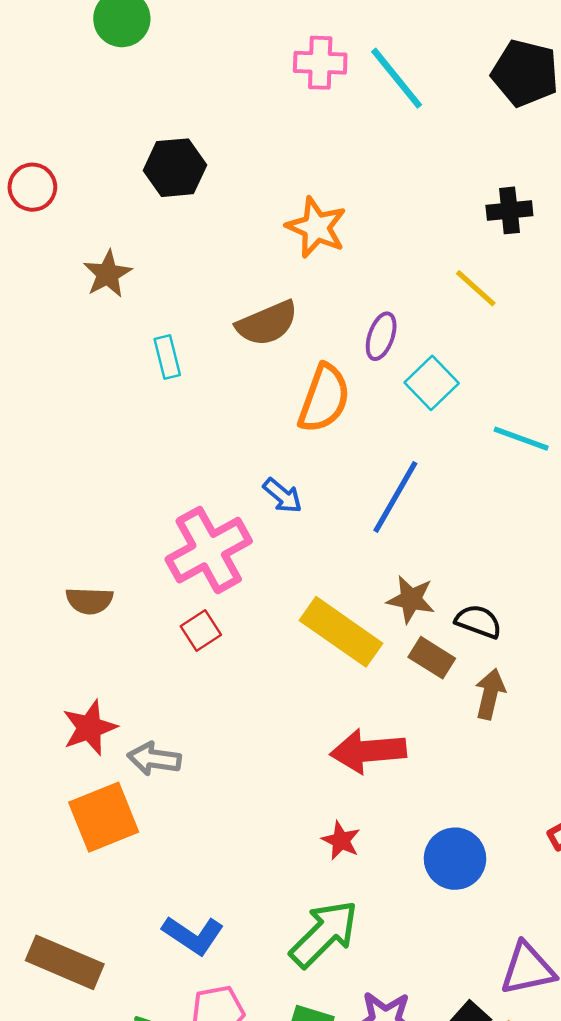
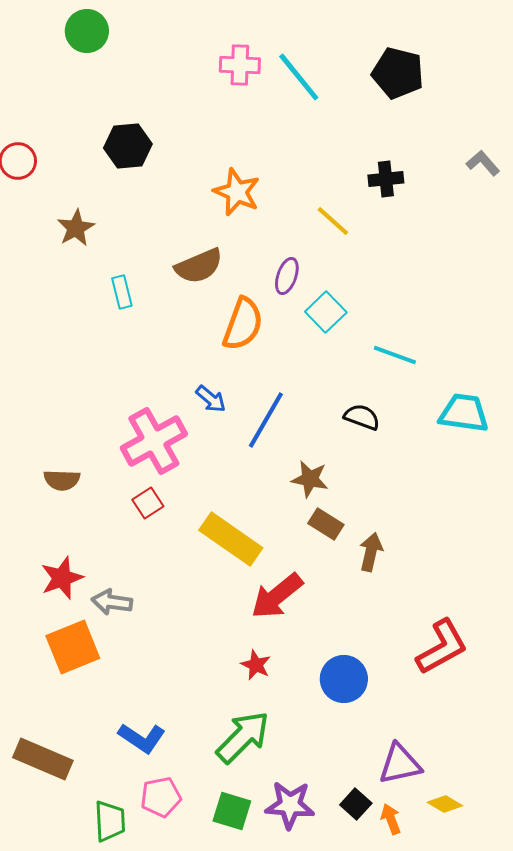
yellow line: (476, 288) -> (333, 221), moved
blue line: (395, 497) -> (266, 420), moved
black semicircle: (478, 621) -> (362, 417), moved
yellow rectangle: (341, 632) -> (231, 539), moved
red arrow: (368, 751) -> (277, 596), turned -34

